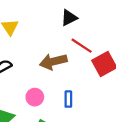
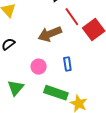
red line: (82, 46) -> (72, 17), turned 30

